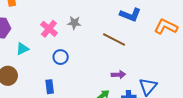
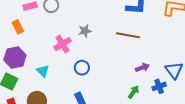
pink cross: (49, 29) -> (63, 44), turned 36
cyan triangle: (22, 49) -> (43, 71), turned -32

